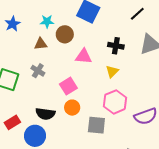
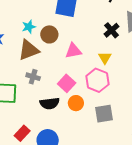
brown triangle: (41, 44) -> (29, 50), size x1.6
black cross: (116, 46) -> (111, 30), moved, turned -35
pink hexagon: (115, 102) -> (97, 80), moved
black semicircle: (45, 114) -> (50, 103), moved

